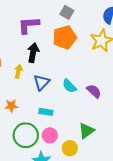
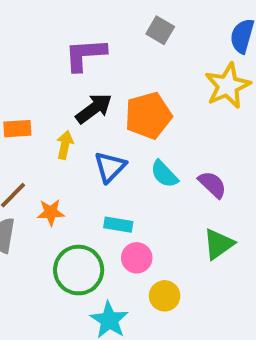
orange pentagon: (65, 37) -> (148, 116), moved
black arrow: (33, 53) -> (94, 108), turned 42
green triangle: (86, 131) -> (219, 244), moved
pink circle: (50, 135) -> (137, 258), moved

